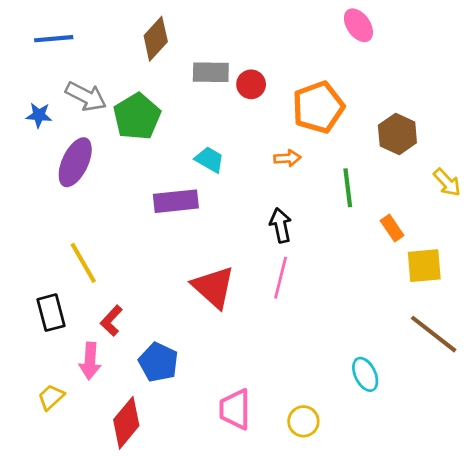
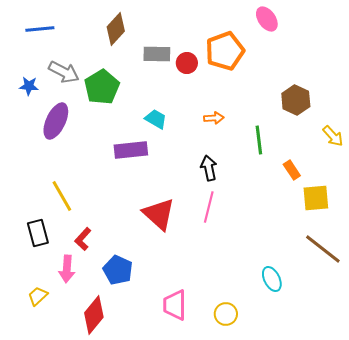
orange pentagon: (318, 107) -> (225, 51), moved

